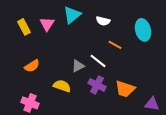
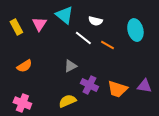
cyan triangle: (72, 15) -> (64, 15), turned -42
white line: (98, 61) -> (83, 38), moved
yellow semicircle: (62, 86) -> (67, 101), moved, turned -42
purple triangle: (152, 104) -> (144, 86), moved

